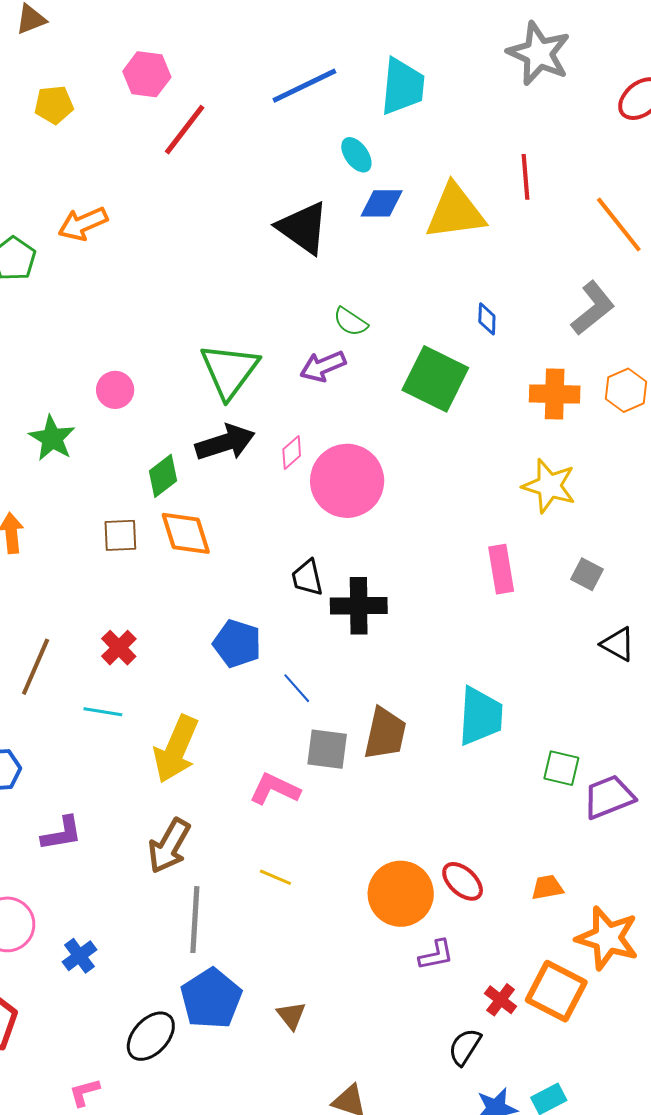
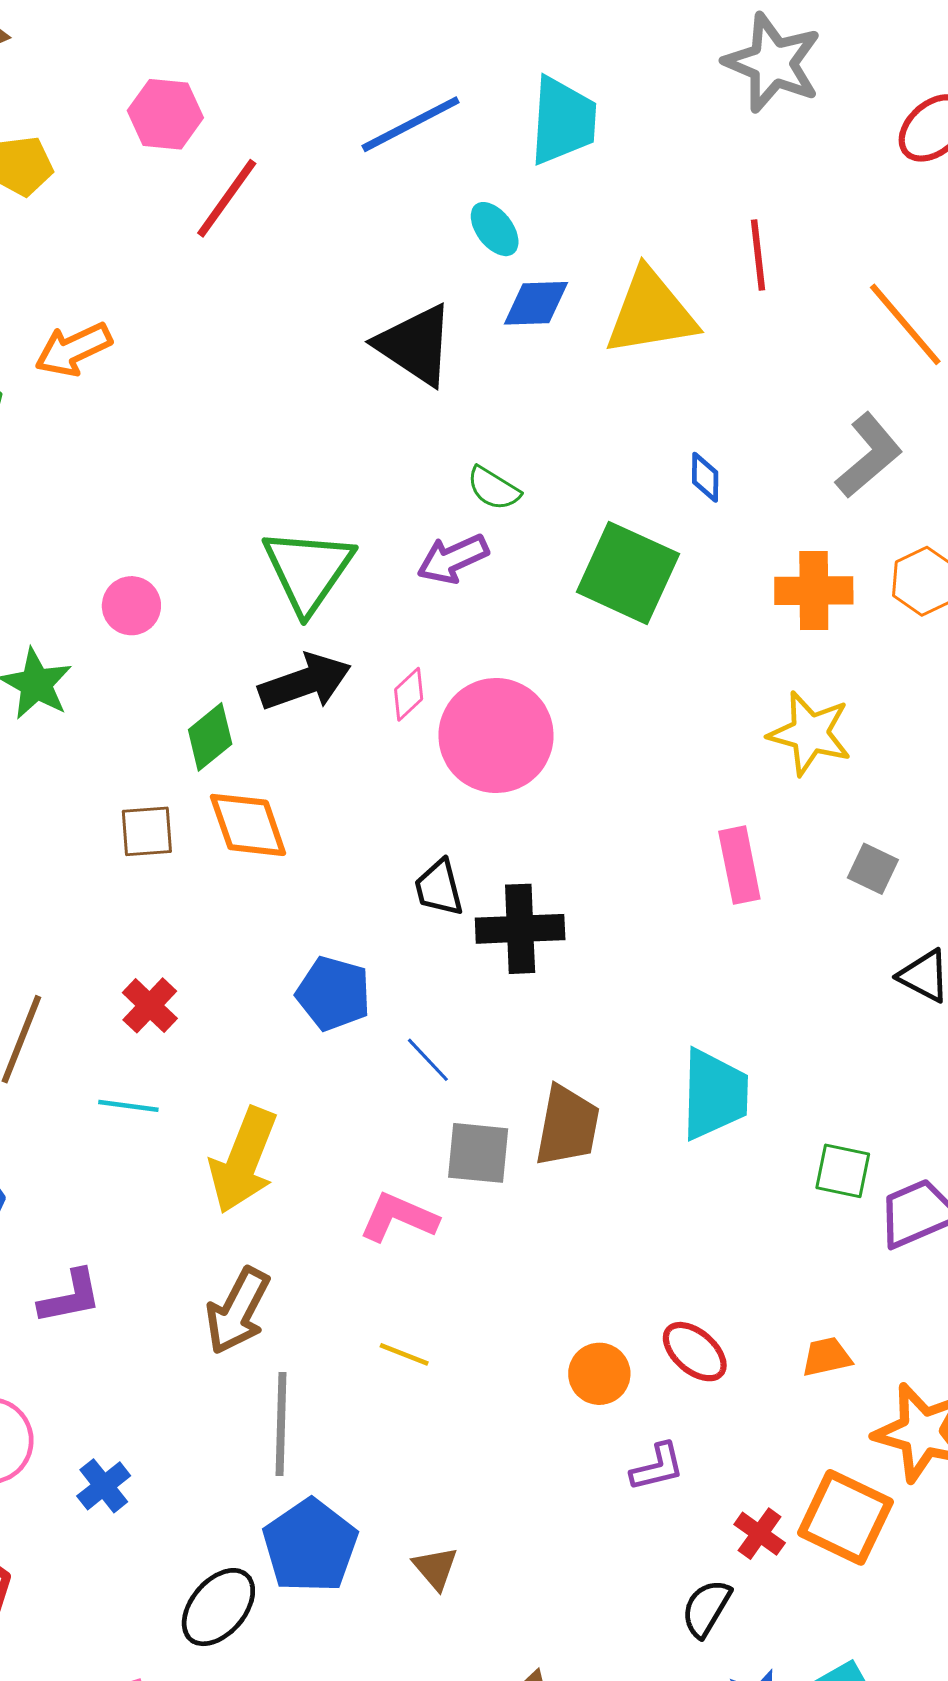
orange circle: (401, 894) -> (599, 1374), size x0.6

